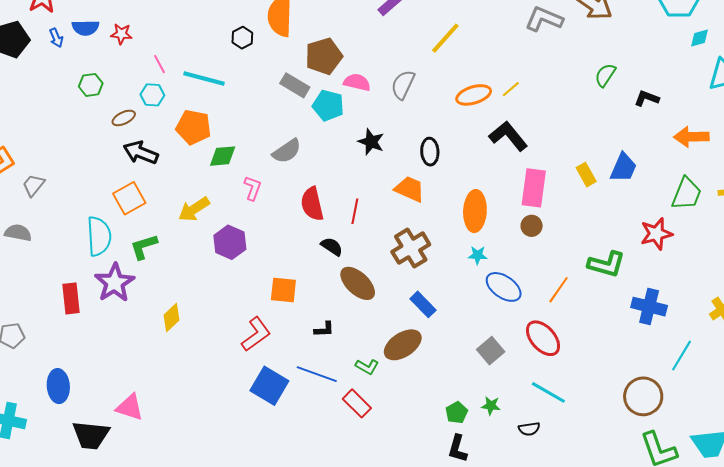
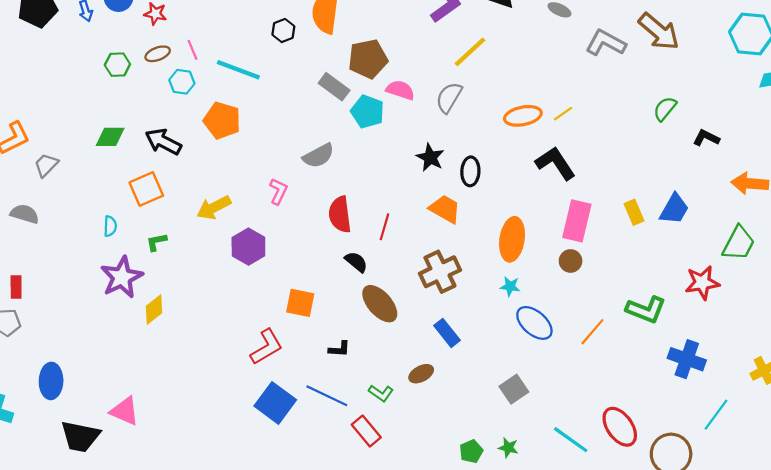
yellow line: (445, 38) -> (470, 52), moved
brown ellipse: (124, 118) -> (158, 54), moved
black star: (371, 142) -> (430, 157), moved
green diamond: (223, 156) -> (110, 137), moved
cyan semicircle: (99, 236) -> (110, 226), size x0.5
green L-shape: (144, 247) -> (156, 242), size x0.7
red rectangle: (71, 298) -> (16, 287), moved, size x0.7
yellow diamond: (171, 318) -> (154, 309), moved
red ellipse: (543, 338) -> (620, 427), moved
brown ellipse: (403, 345) -> (421, 374), size x0.6

